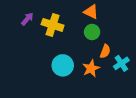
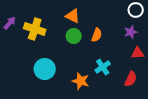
orange semicircle: (105, 51) -> (97, 35), moved
orange star: (91, 68) -> (81, 81), moved, turned -30

